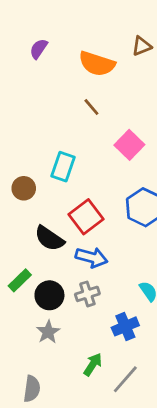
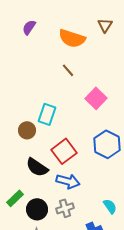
brown triangle: (142, 46) -> (105, 25), turned -35
brown circle: (24, 188) -> (27, 130), moved

